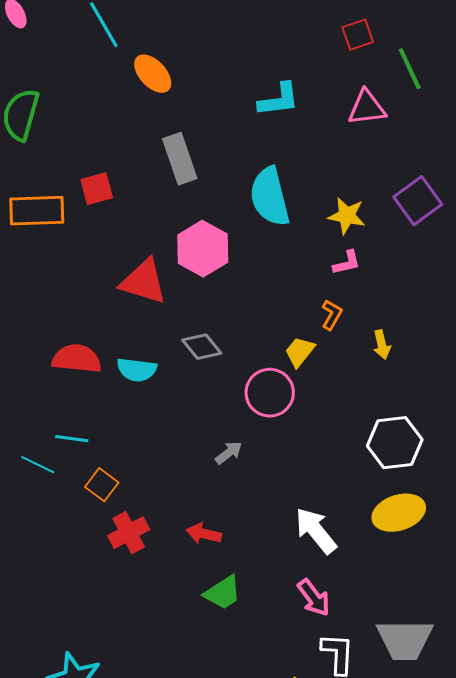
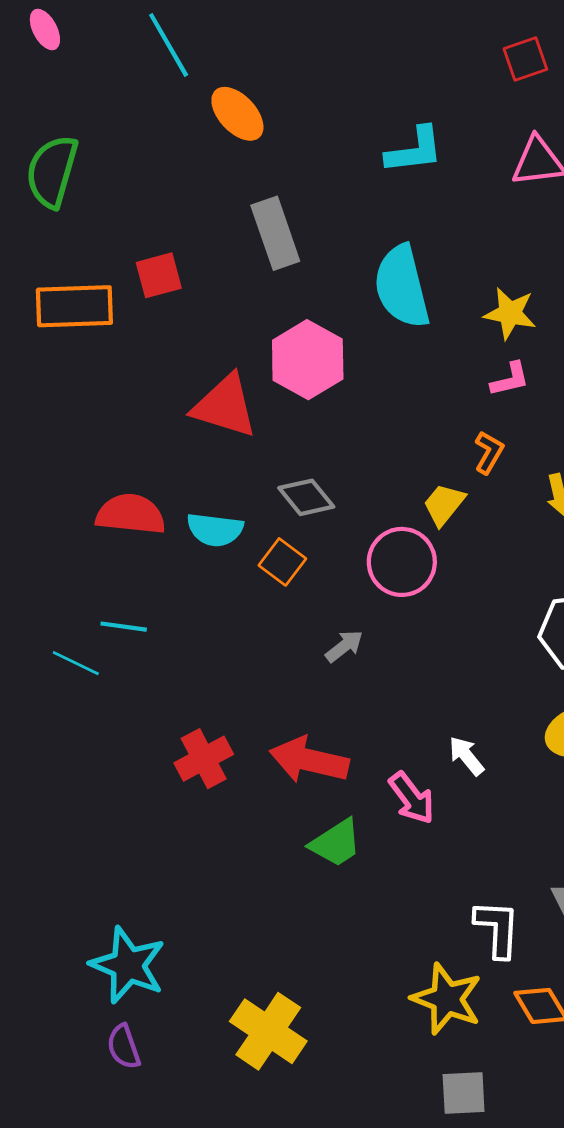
orange square: (102, 485) -> (282, 562), moved
white arrow: (316, 531) -> (466, 756), size x0.6
red arrow: (204, 534) -> (309, 760), size x1.6
pink arrow: (314, 598) -> (412, 798), moved

